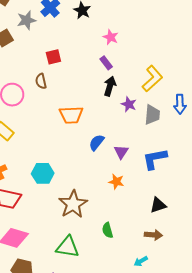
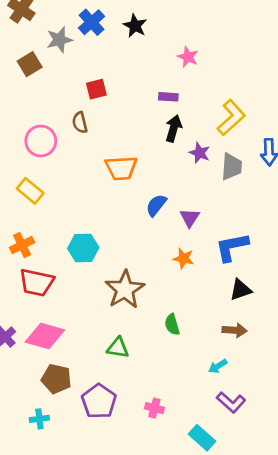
pink star: (111, 37) -> (188, 57), moved
purple rectangle: (106, 63) -> (168, 97), turned -48
blue L-shape: (155, 159) -> (232, 247), moved
green triangle: (68, 247) -> (118, 348), size x0.7

